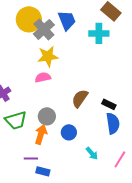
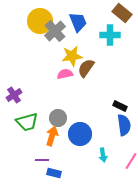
yellow star: (48, 56) -> (72, 56), moved
pink semicircle: (43, 77) -> (65, 74), moved
brown semicircle: (80, 98) -> (86, 68), moved
blue circle: (69, 132) -> (80, 134), size x1.5
cyan arrow: (92, 153) -> (103, 155), turned 32

